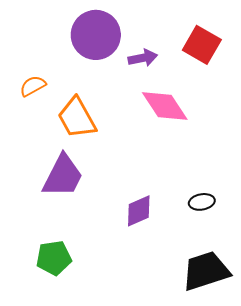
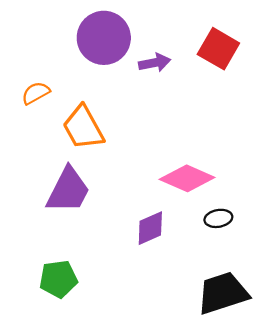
pink diamond: (165, 106) -> (187, 178), moved, turned -33

